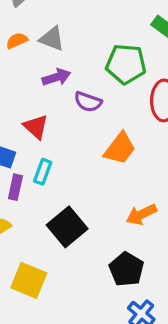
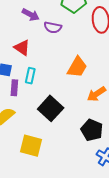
purple arrow: (56, 77) -> (31, 15), turned 54
orange trapezoid: (120, 148) -> (77, 67), moved

